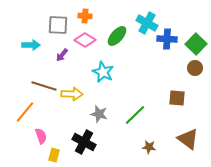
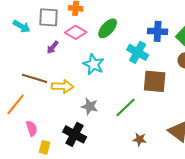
cyan cross: (147, 23) -> (138, 52), moved
cyan arrow: (31, 45) -> (22, 26), moved, turned 30
brown square: (177, 98) -> (155, 81), moved, size x1.4

